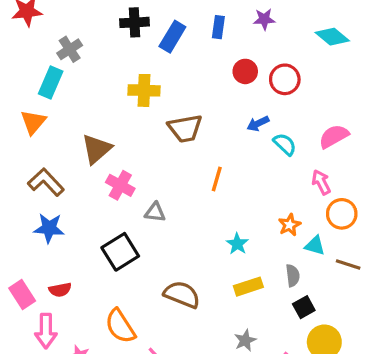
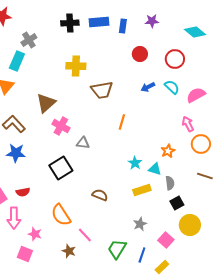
blue rectangle: (172, 37) -> (99, 22), moved, turned 54
red circle: (285, 79) -> (175, 59), moved
cyan semicircle: (285, 144) -> (172, 87), moved
cyan triangle: (315, 245) -> (155, 169), moved
brown semicircle: (182, 295) -> (100, 195), size x0.7

